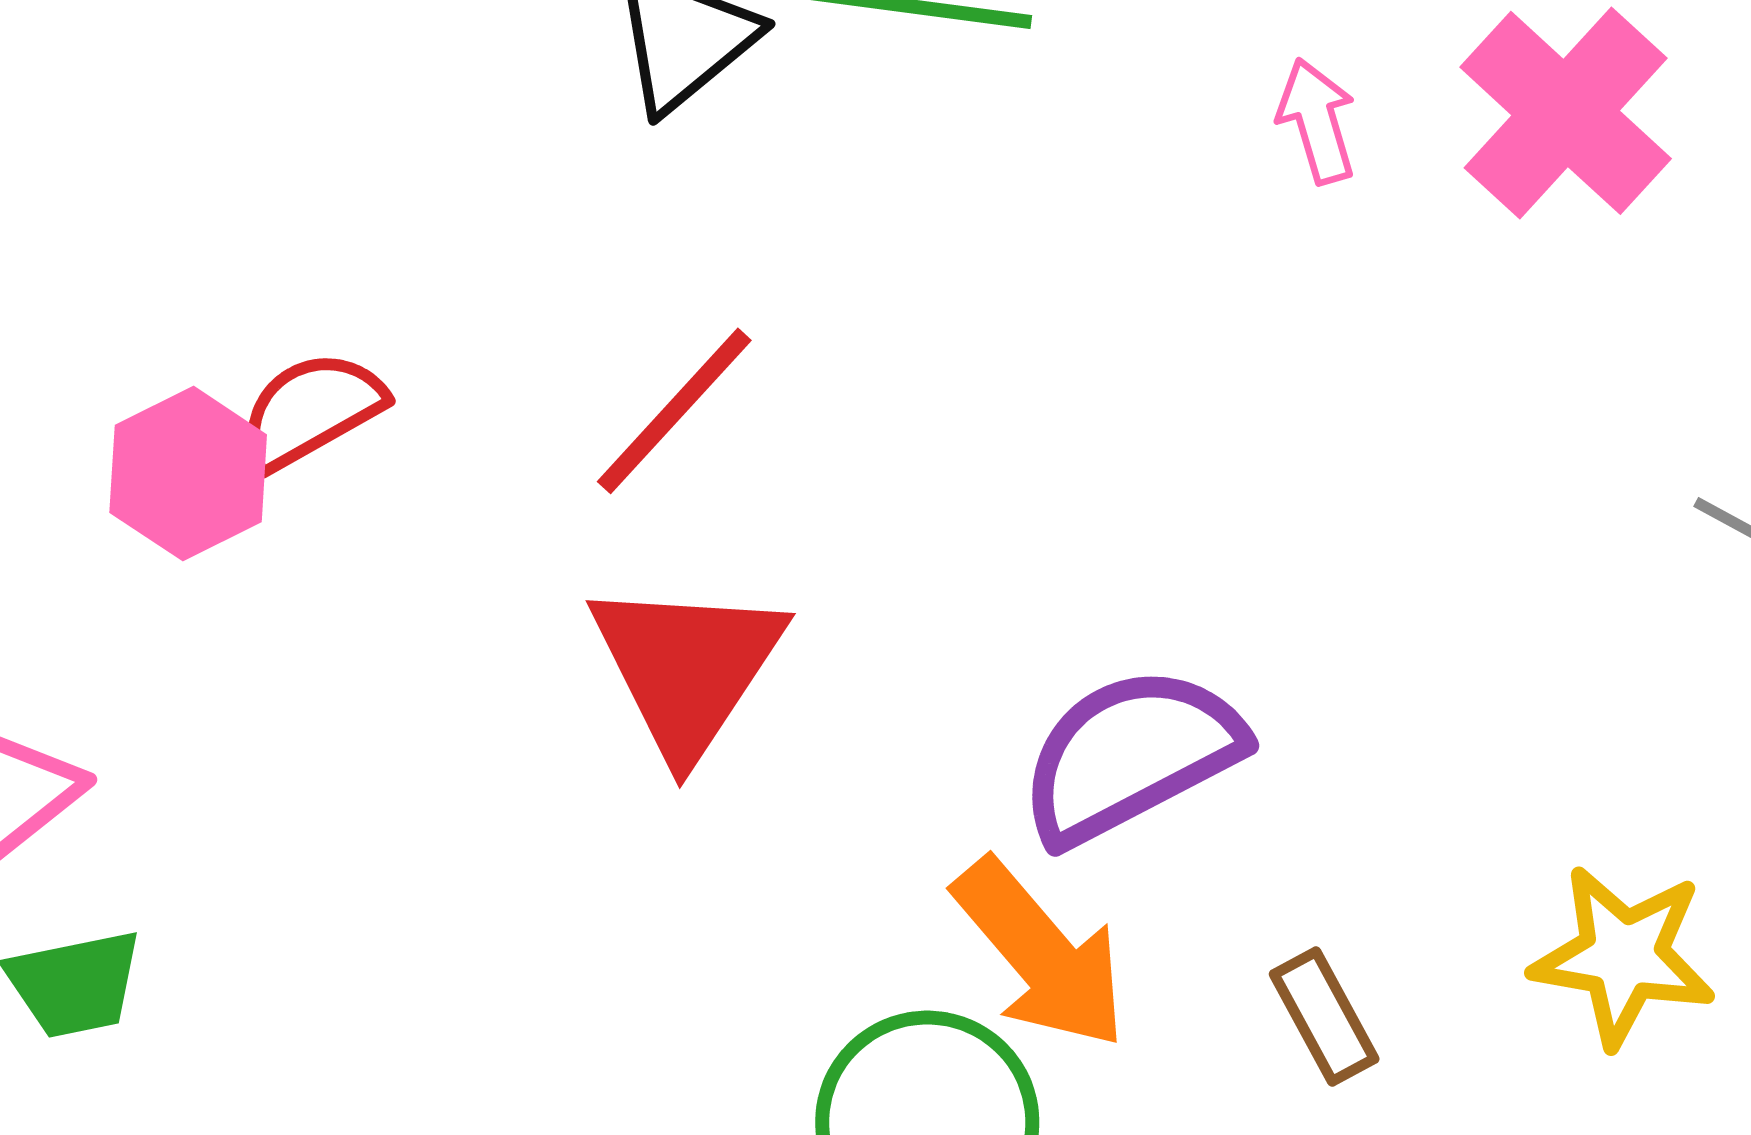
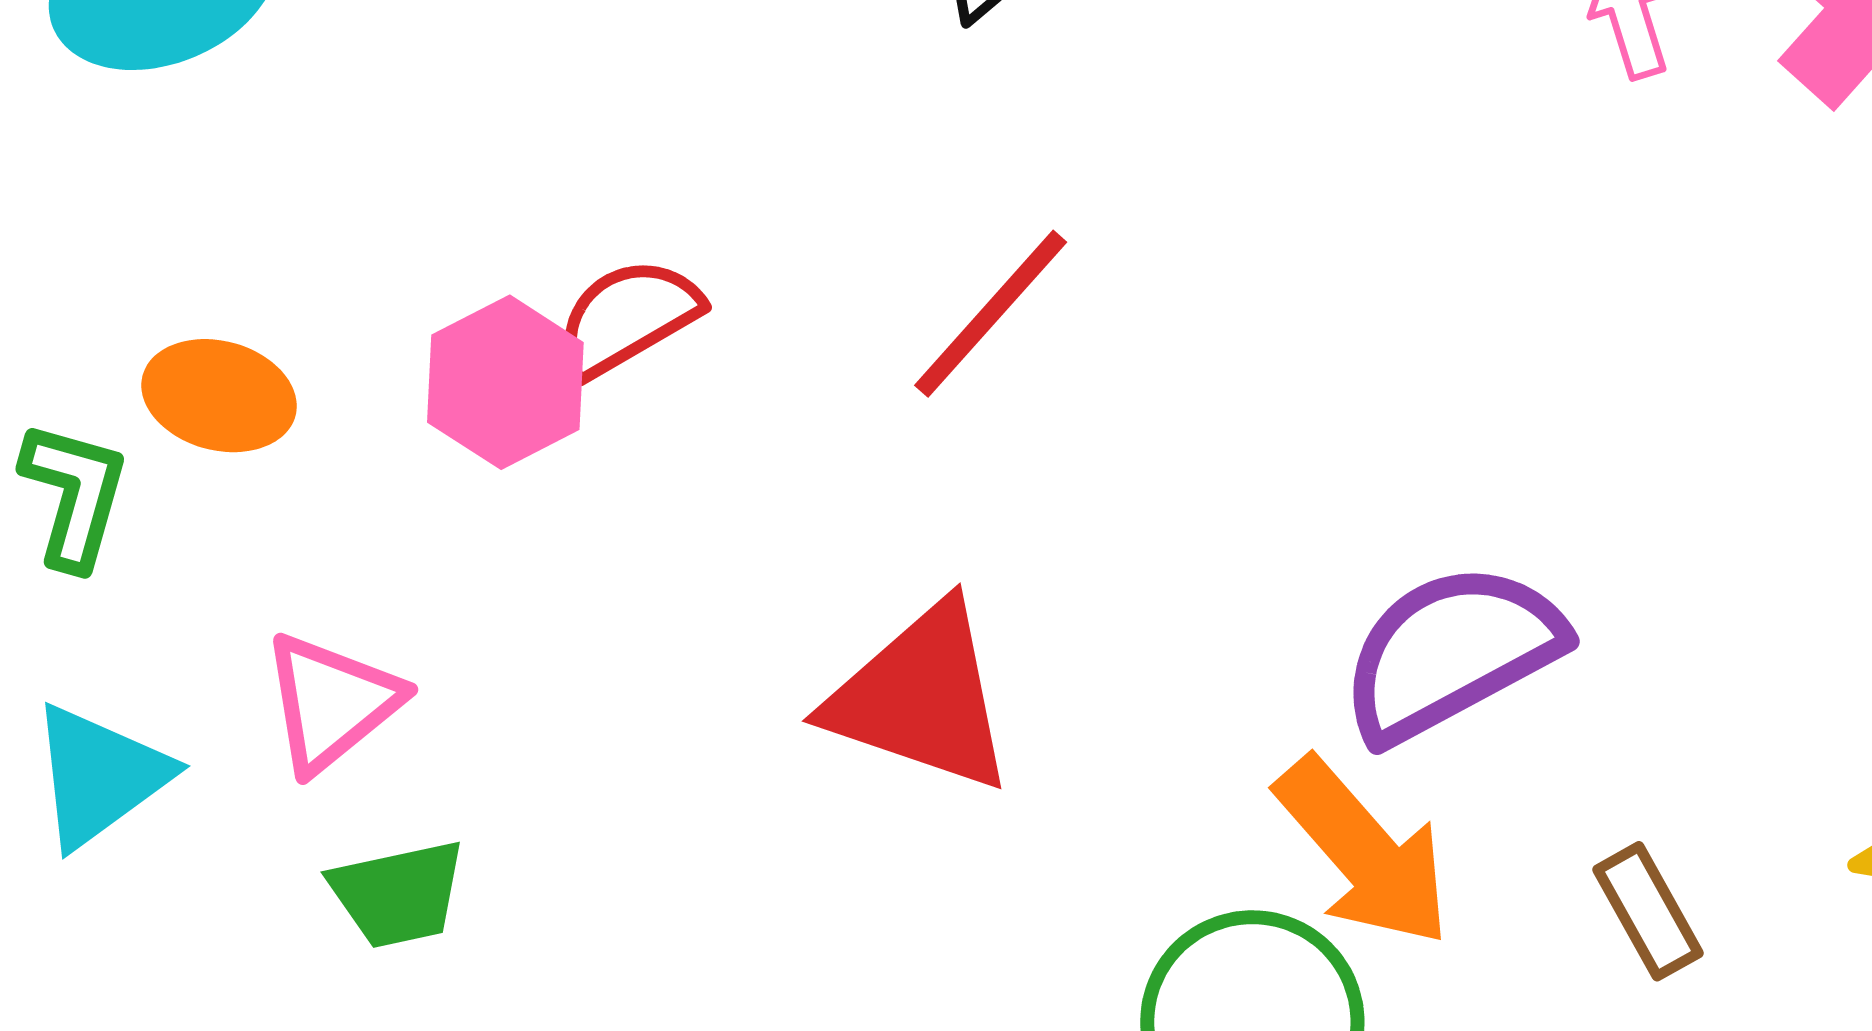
red triangle: (687, 668) -> (921, 698), moved, turned -44

